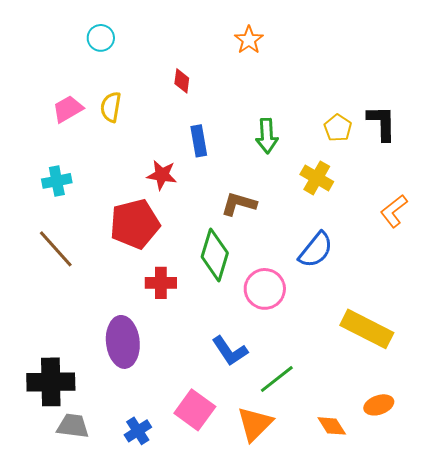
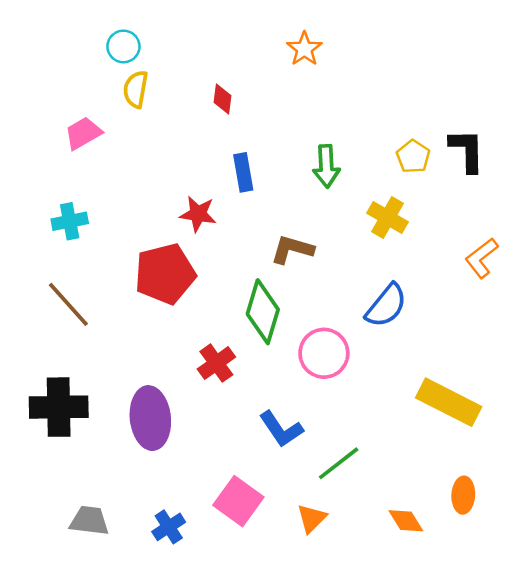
yellow semicircle: (111, 107) -> (136, 89), moved
red cross: (161, 283) -> (216, 363), moved, turned -36
black cross: (51, 382) -> (59, 407), moved
orange ellipse: (379, 405) -> (463, 495), turned -68
orange triangle: (255, 424) -> (312, 518), size x0.7

